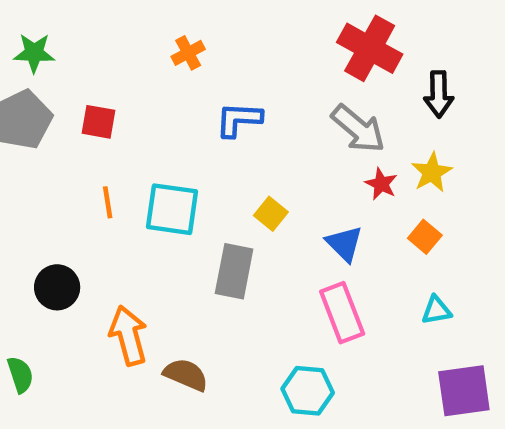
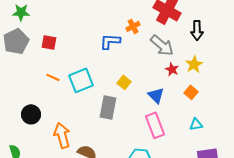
orange cross: (188, 53) -> (133, 26), moved
orange line: (108, 202) -> (53, 77), turned -56
cyan square: (172, 209) -> (81, 80), turned -30

